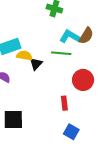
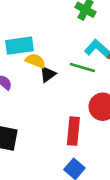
red rectangle: (64, 103) -> (73, 131), size x1.5

